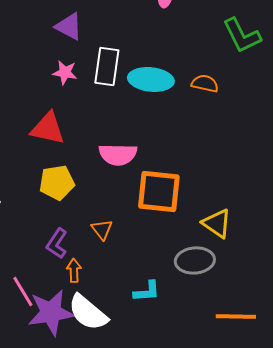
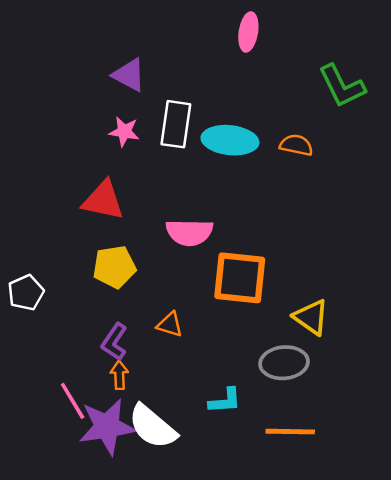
orange triangle: (102, 229) -> (170, 325), turned -35
orange arrow: (74, 270) -> (119, 375), moved
orange line: (236, 316) -> (290, 432), moved

